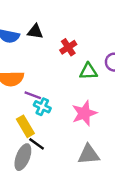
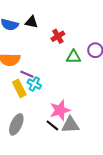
pink star: (84, 113) -> (60, 110), moved
yellow rectangle: (25, 126) -> (19, 88), moved
black line: (37, 144) -> (52, 125), moved

